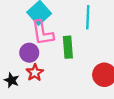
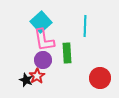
purple circle: (29, 53) -> (43, 60), moved
black star: (12, 80) -> (26, 80), moved

